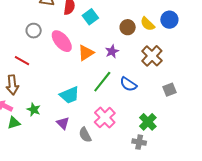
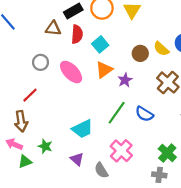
orange triangle: (86, 53) -> (104, 70), moved
red line: (22, 61) -> (30, 95), turned -70

